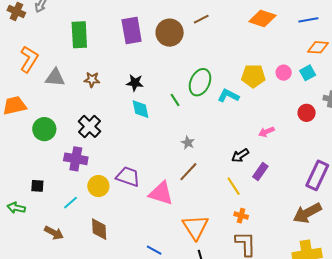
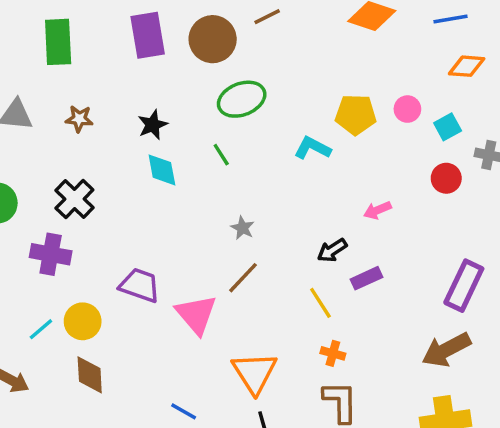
cyan square: (308, 73) -> (448, 127), moved
green ellipse: (200, 82) -> (242, 99), moved, turned 44
black star: (135, 83) -> (153, 125), turned -30
purple rectangle: (260, 171) -> (367, 278), turned 30
yellow circle: (98, 186) -> (83, 321), moved
pink triangle: (161, 193) -> (196, 314), turned 32

